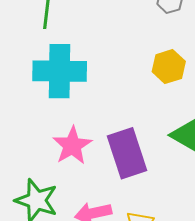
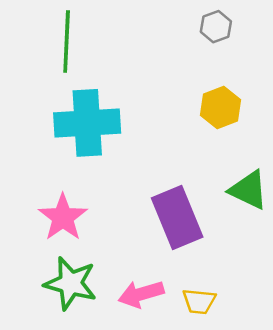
pink star: (72, 146) -> (63, 217), moved

